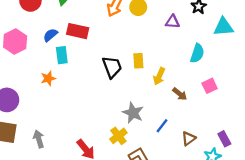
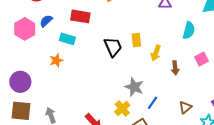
blue semicircle: (50, 35) -> (46, 21), moved
cyan rectangle: (62, 55) -> (67, 39), turned -63
brown arrow: (180, 94) -> (175, 68), turned 48
blue line: (162, 126) -> (152, 103), moved

